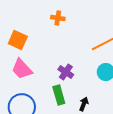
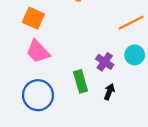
purple cross: (66, 72) -> (105, 62), moved

